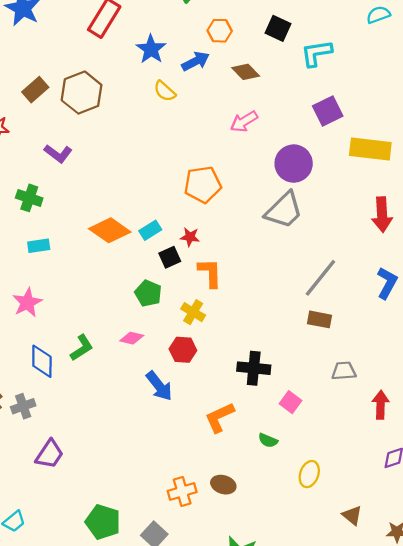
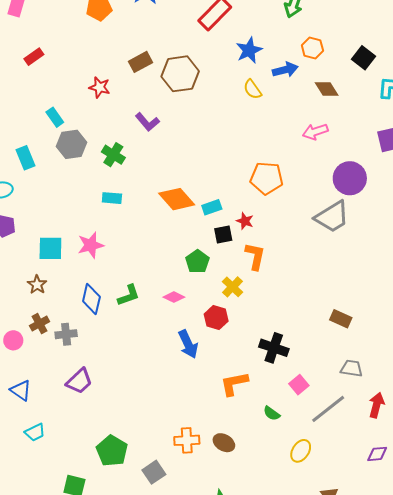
gray line: (320, 278) -> (328, 409), moved

